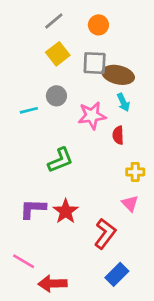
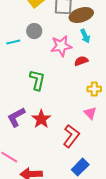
brown ellipse: (118, 75) -> (81, 15), turned -30
red semicircle: (118, 135) -> (81, 61), turned 72
green L-shape: (60, 160) -> (37, 80), turned -55
purple L-shape: (33, 209) -> (16, 117), turned -30

